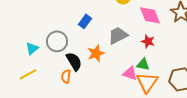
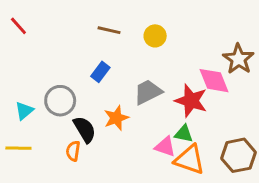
pink diamond: (150, 15) -> (214, 81), moved
red star: (148, 41) -> (191, 101), size x1.6
yellow line: (28, 74) -> (18, 148), turned 30
orange triangle: (147, 82) -> (190, 160), turned -45

